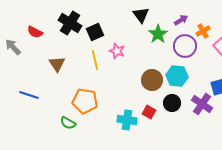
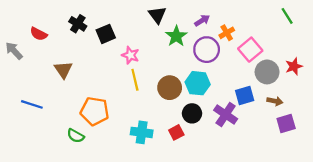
black cross: (70, 23) -> (78, 24), size x0.7
yellow line: (95, 60) -> (135, 80), moved
red square: (149, 112) -> (176, 132), moved, turned 32

